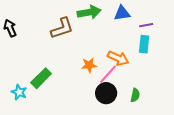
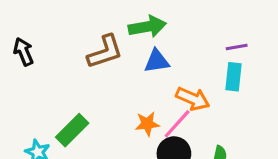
blue triangle: (122, 13) -> (157, 61), moved
orange star: (89, 65) -> (147, 124), moved

